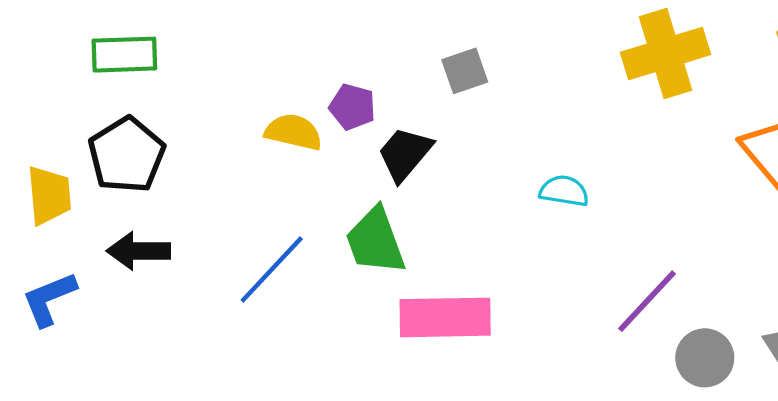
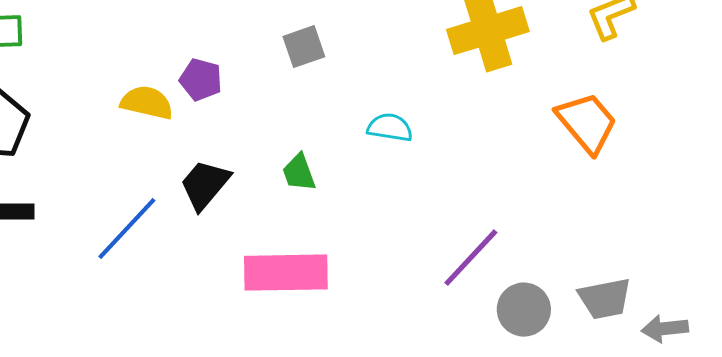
black trapezoid: (405, 154) -> (205, 185), moved
cyan semicircle: (564, 191) -> (390, 128), moved
green trapezoid: (375, 241) -> (299, 173), moved, size x0.6

